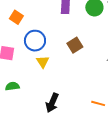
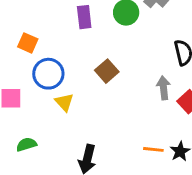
orange square: (16, 17) -> (28, 43), moved

